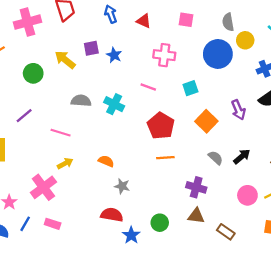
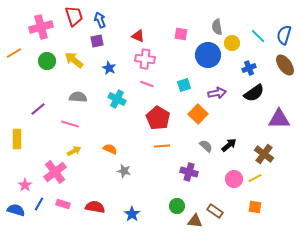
blue arrow: (111, 14) -> (100, 20), moved
pink square: (186, 20) -> (181, 34), moved
red triangle: (144, 21) -> (138, 36), moved
purple square: (91, 48) -> (97, 41), moved
blue star: (114, 55) -> (109, 68), moved
pink cross: (164, 55) -> (145, 59), moved
green circle: (33, 73) -> (47, 61), moved
gray semicircle: (81, 101) -> (78, 97), moved
purple arrow: (238, 110) -> (217, 93), moved, turned -78
red semicircle: (112, 215) -> (95, 207), moved
brown triangle: (196, 216) -> (195, 221), moved
green circle: (160, 223) -> (177, 206), moved

